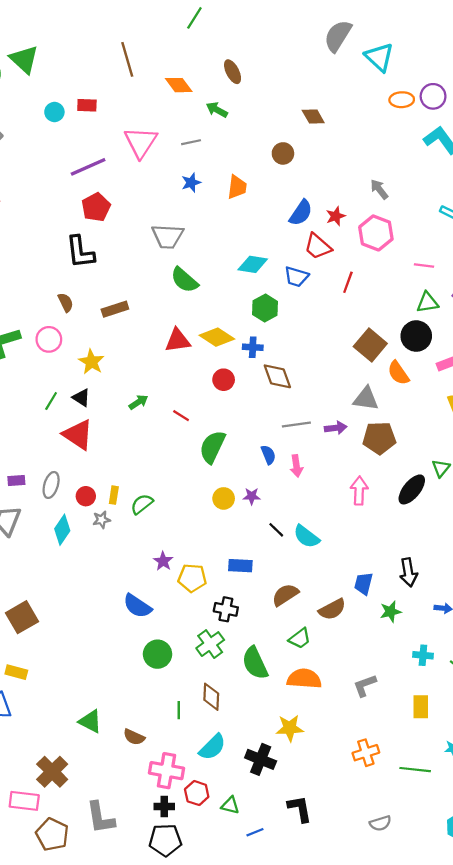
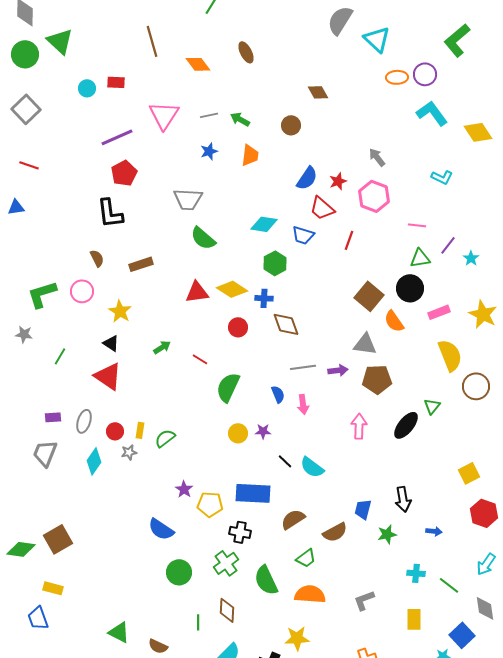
green arrow: (217, 110) -> (240, 119), moved
green line: (51, 401) -> (60, 356), moved
blue rectangle: (240, 566) -> (253, 493), size x1.6

